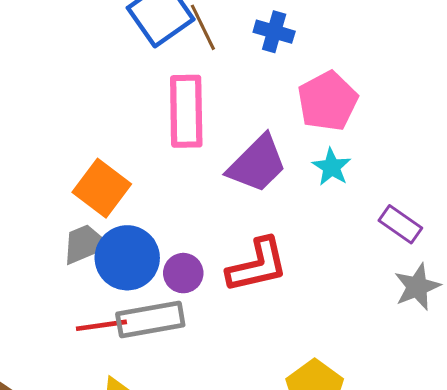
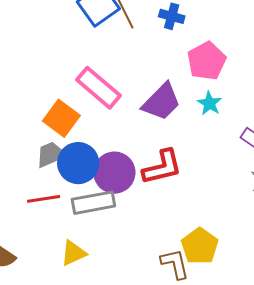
pink rectangle: (186, 111) -> (98, 88), moved, turned -48
purple circle: (183, 273) -> (114, 173), size x1.6
red line: (101, 325) -> (44, 199), moved

